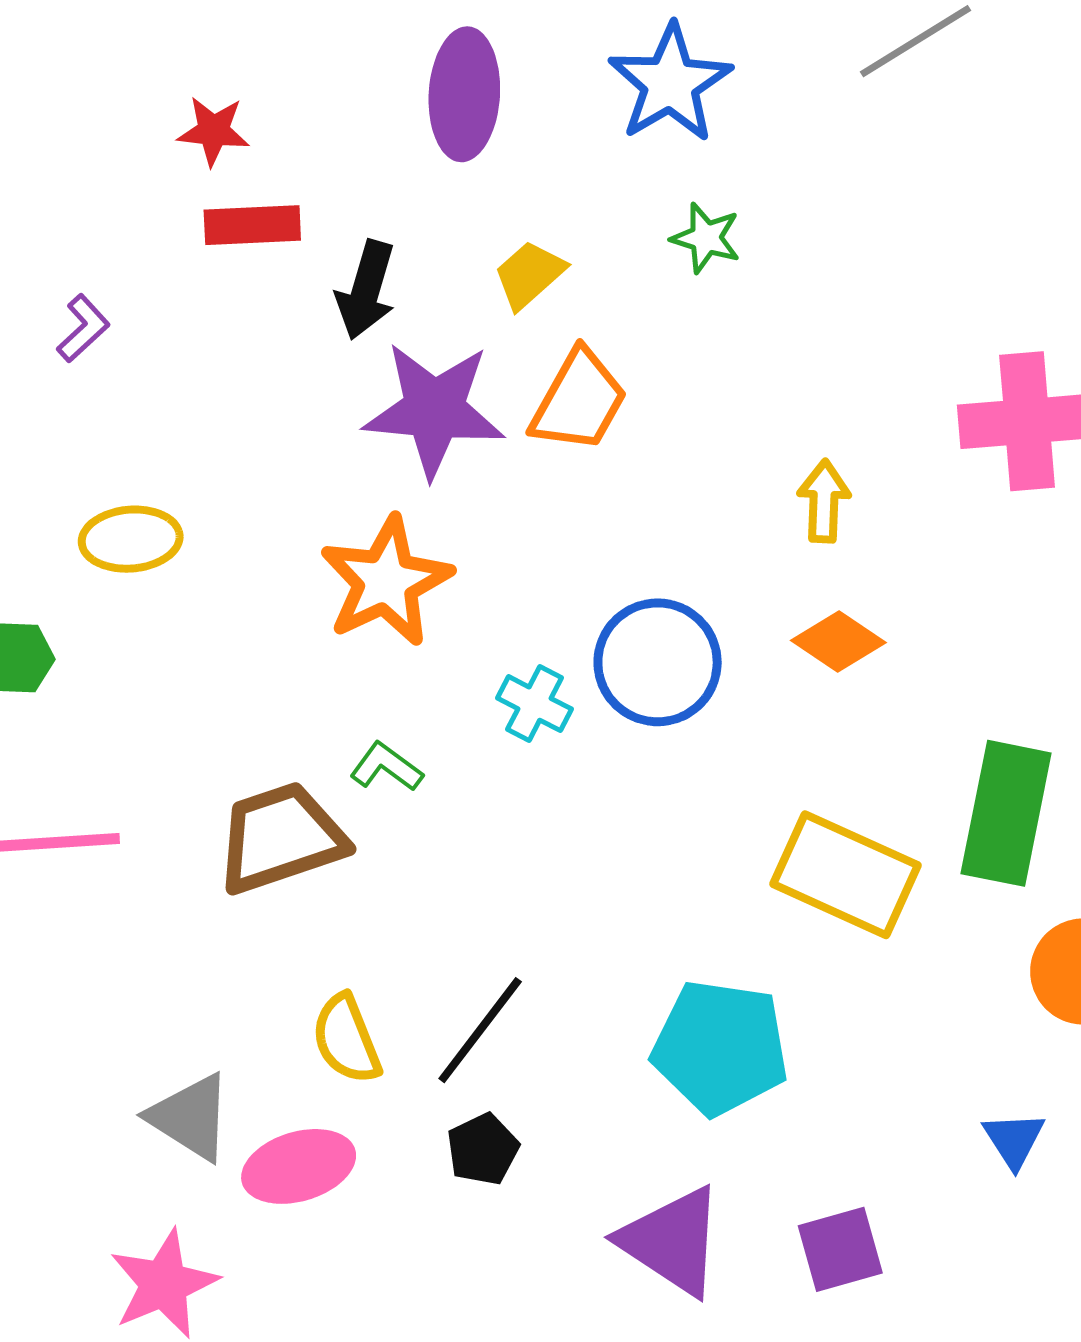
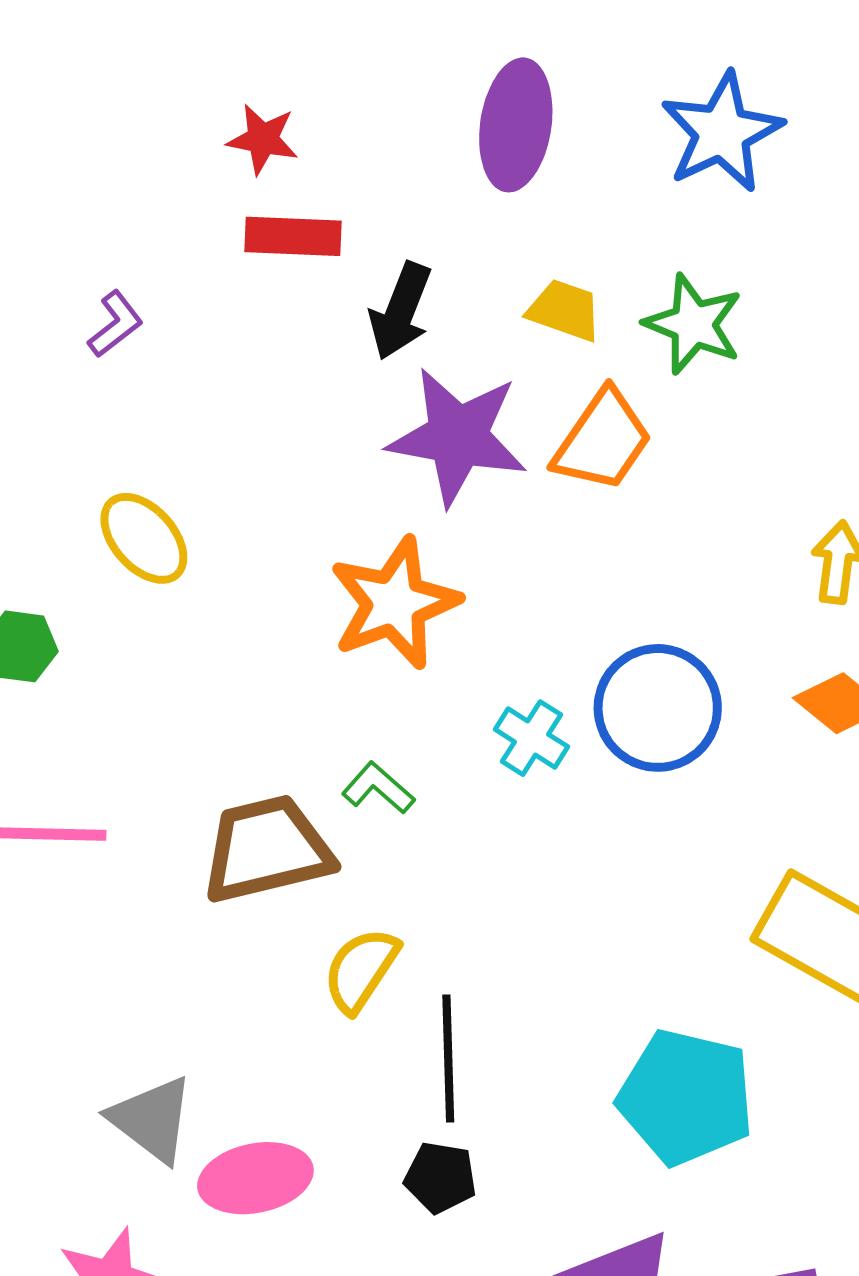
green star: (706, 238) -> (693, 324), moved, size x1.4
yellow trapezoid: (529, 275) -> (565, 310), turned 56
yellow ellipse: (131, 539) -> (144, 538), turned 48
black line: (480, 1030) -> (448, 1058), turned -44
yellow semicircle: (346, 1039) -> (361, 970), moved, turned 50
black pentagon: (483, 1149) -> (440, 1177), turned 30

